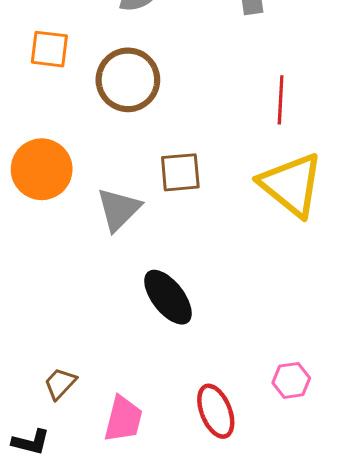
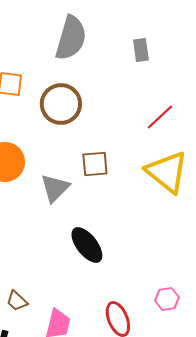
red line: (281, 100) -> (160, 117), turned 44
brown trapezoid: (60, 383) -> (17, 301), turned -90

